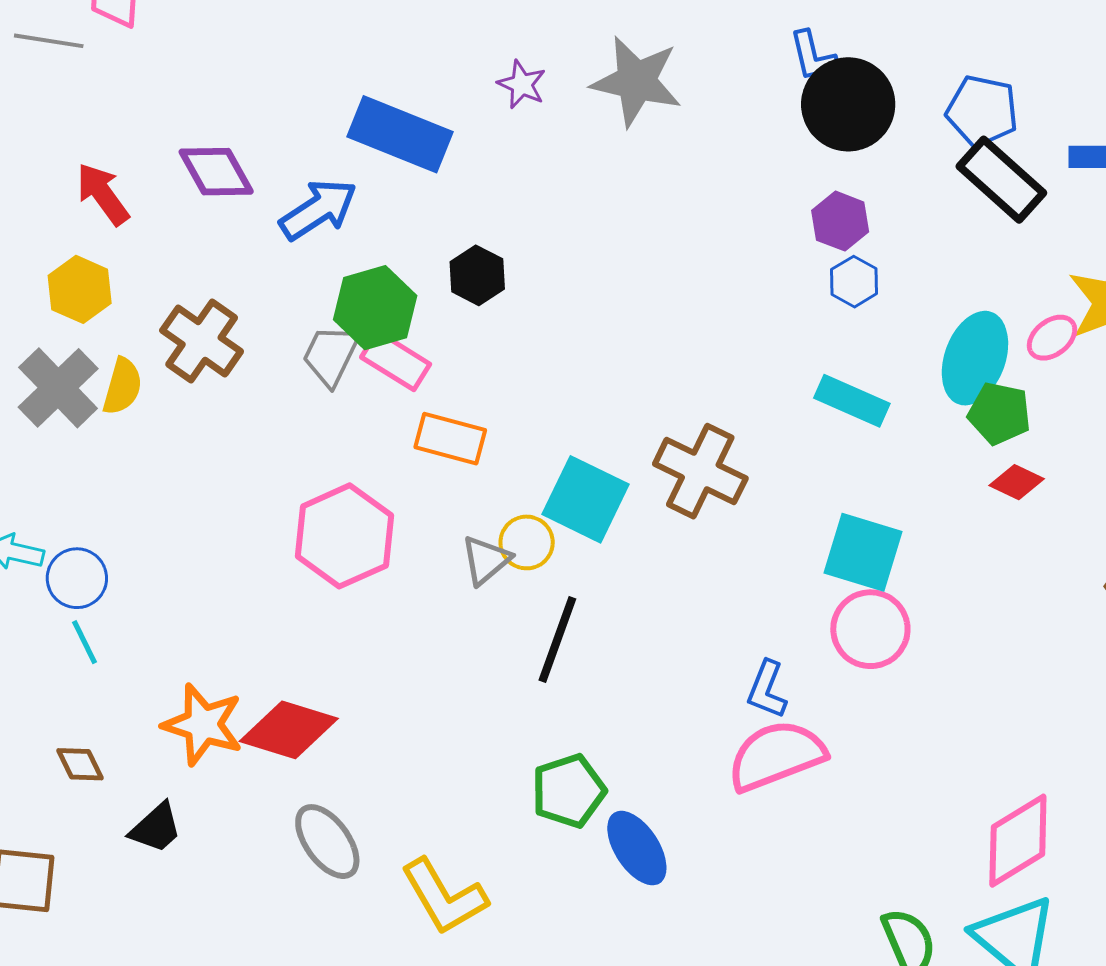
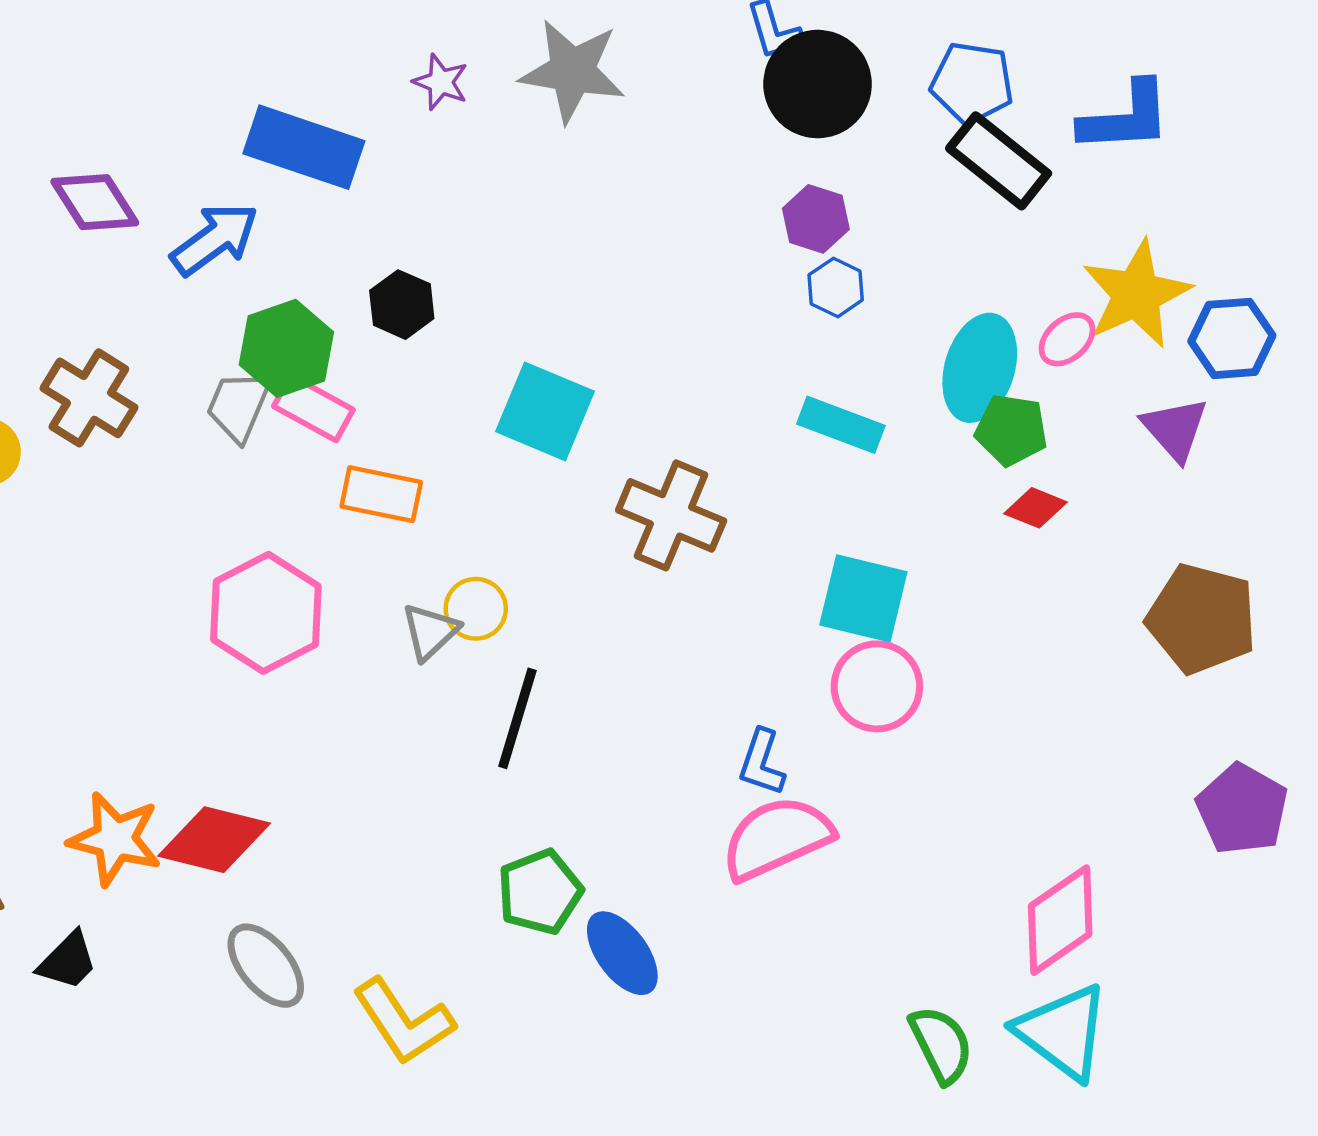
cyan square: (585, 499) -> (545, 411), moved

